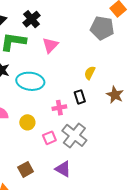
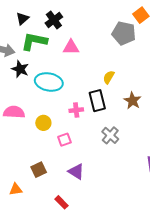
pink triangle: (50, 45) -> (71, 47), turned 42
black rectangle: (80, 97) -> (97, 101), size x1.5
gray cross: (74, 135) -> (110, 135), moved, size x0.7

